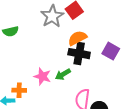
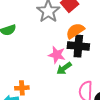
pink star: (42, 76) -> (57, 55), moved

